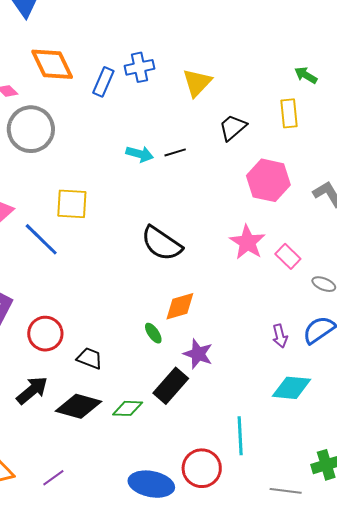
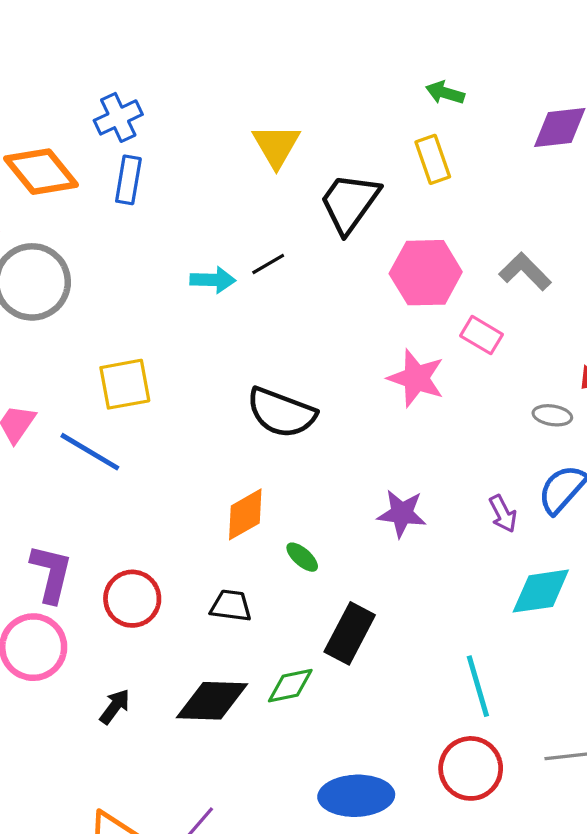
blue cross: (139, 67) -> (118, 117), moved
black trapezoid: (233, 127) -> (349, 203), size x1.4
pink rectangle: (288, 256) -> (482, 335), moved
orange diamond: (180, 306) -> (245, 514), moved
purple star: (198, 354) -> (402, 513), moved
black trapezoid: (90, 358) -> (231, 606), moved
black arrow: (32, 390) -> (115, 707), moved, size x0.7
red circle: (202, 468) -> (471, 768), moved

